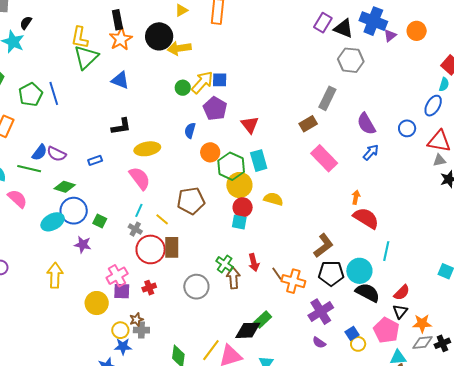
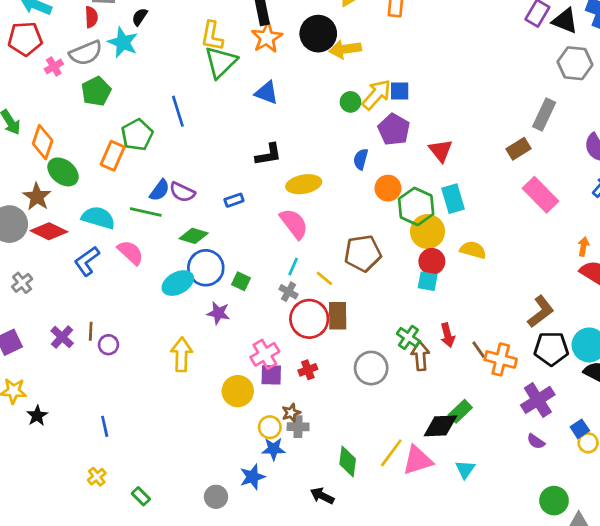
green pentagon: (31, 94) -> (137, 135), moved

